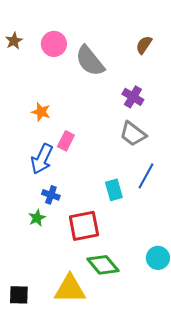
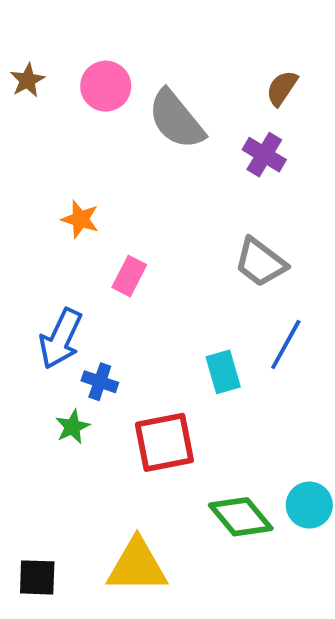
purple cross: (133, 97) -> (264, 155), moved
blue arrow: (42, 159) -> (61, 339), moved
green diamond: (103, 265) -> (241, 517), moved

